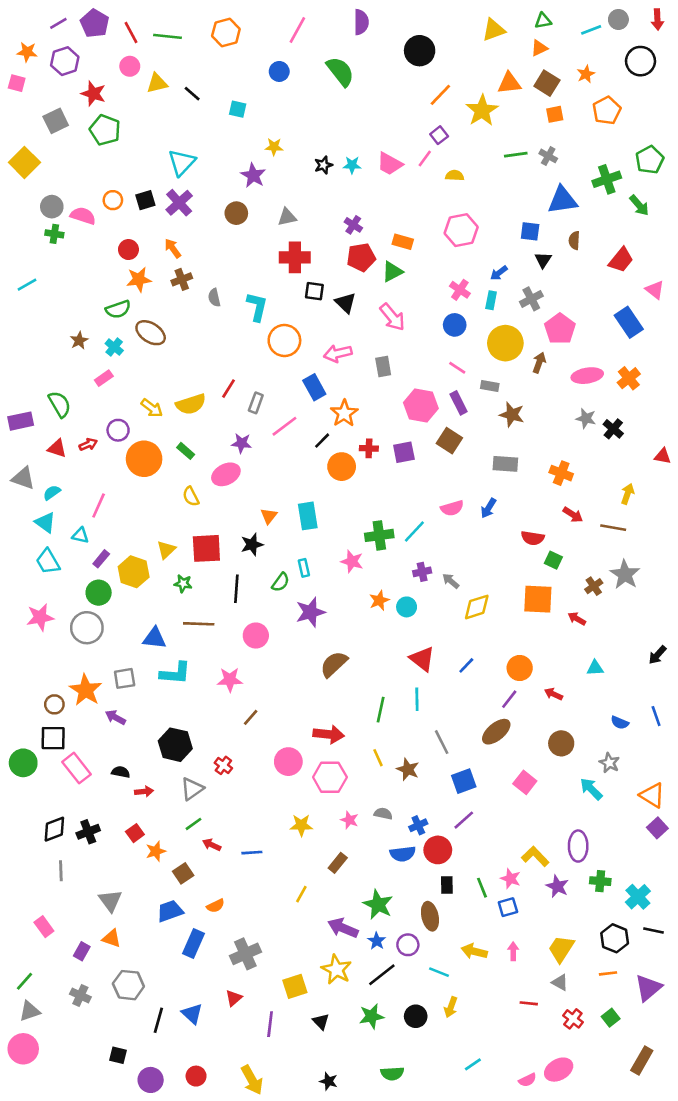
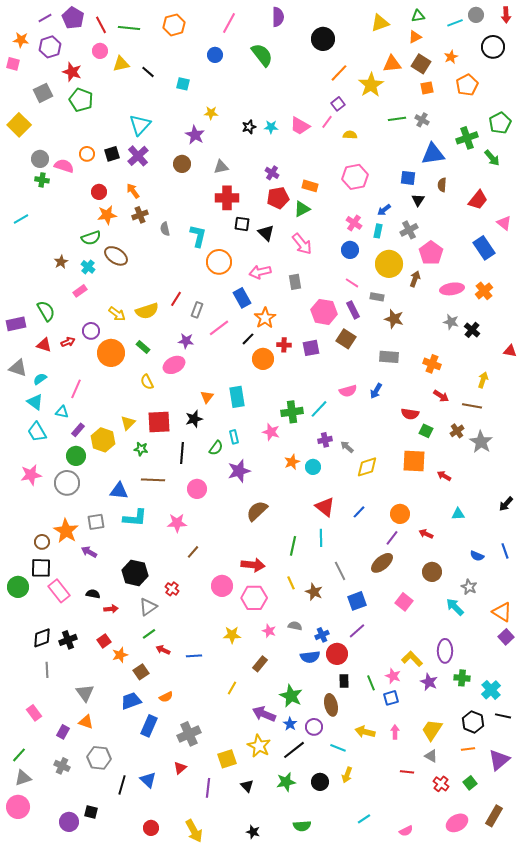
brown cross: (594, 586) -> (457, 431), moved
pink ellipse: (559, 1070) -> (457, 823), moved
purple circle: (151, 1080) -> (69, 822), moved

